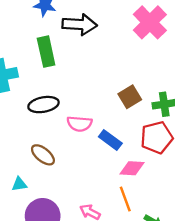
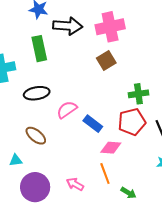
pink cross: (150, 22) -> (110, 27), moved, turned 32
brown square: (130, 97) -> (106, 61), moved
pink semicircle: (79, 124) -> (67, 110), turned 140

